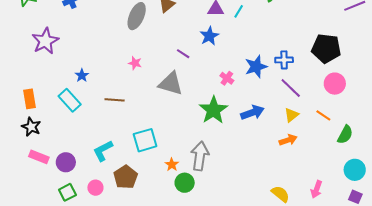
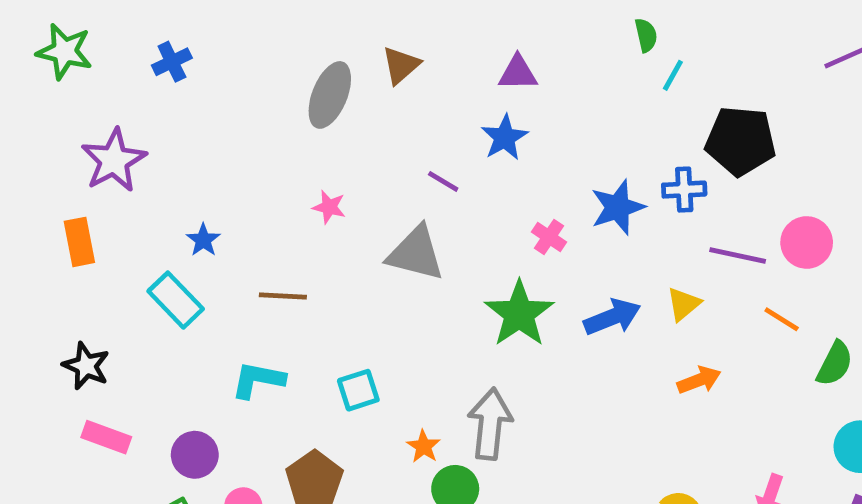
cyan line: (239, 11) -> (673, 75), moved
black pentagon: (326, 48) -> (741, 141), moved
purple line: (291, 88) -> (738, 255), moved, turned -30
orange rectangle: (30, 99) -> (79, 242), moved
yellow triangle: (291, 115) -> (684, 304), moved
cyan square: (145, 140) -> (358, 390), size x0.7
cyan L-shape: (103, 151) -> (258, 380), moved, turned 40
purple circle: (66, 162) -> (195, 455), moved

